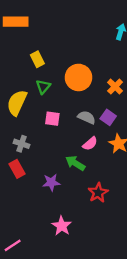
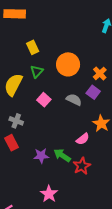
purple square: (108, 117) -> (93, 92), moved
pink square: (52, 119) -> (44, 100), turned 32
pink semicircle: (90, 144) -> (83, 139), moved
green arrow: (75, 163) -> (62, 155), moved

